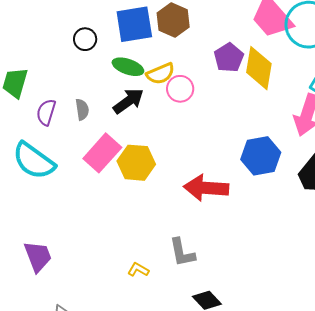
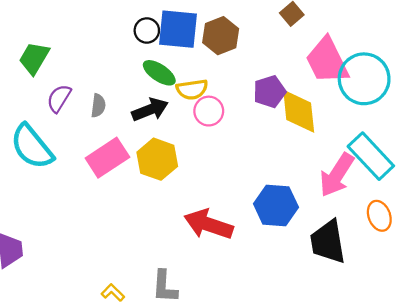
black circle: (85, 39) -> (147, 30), moved
yellow diamond: (259, 68) -> (299, 111), turned -30
yellow hexagon: (136, 163) -> (157, 159), moved

